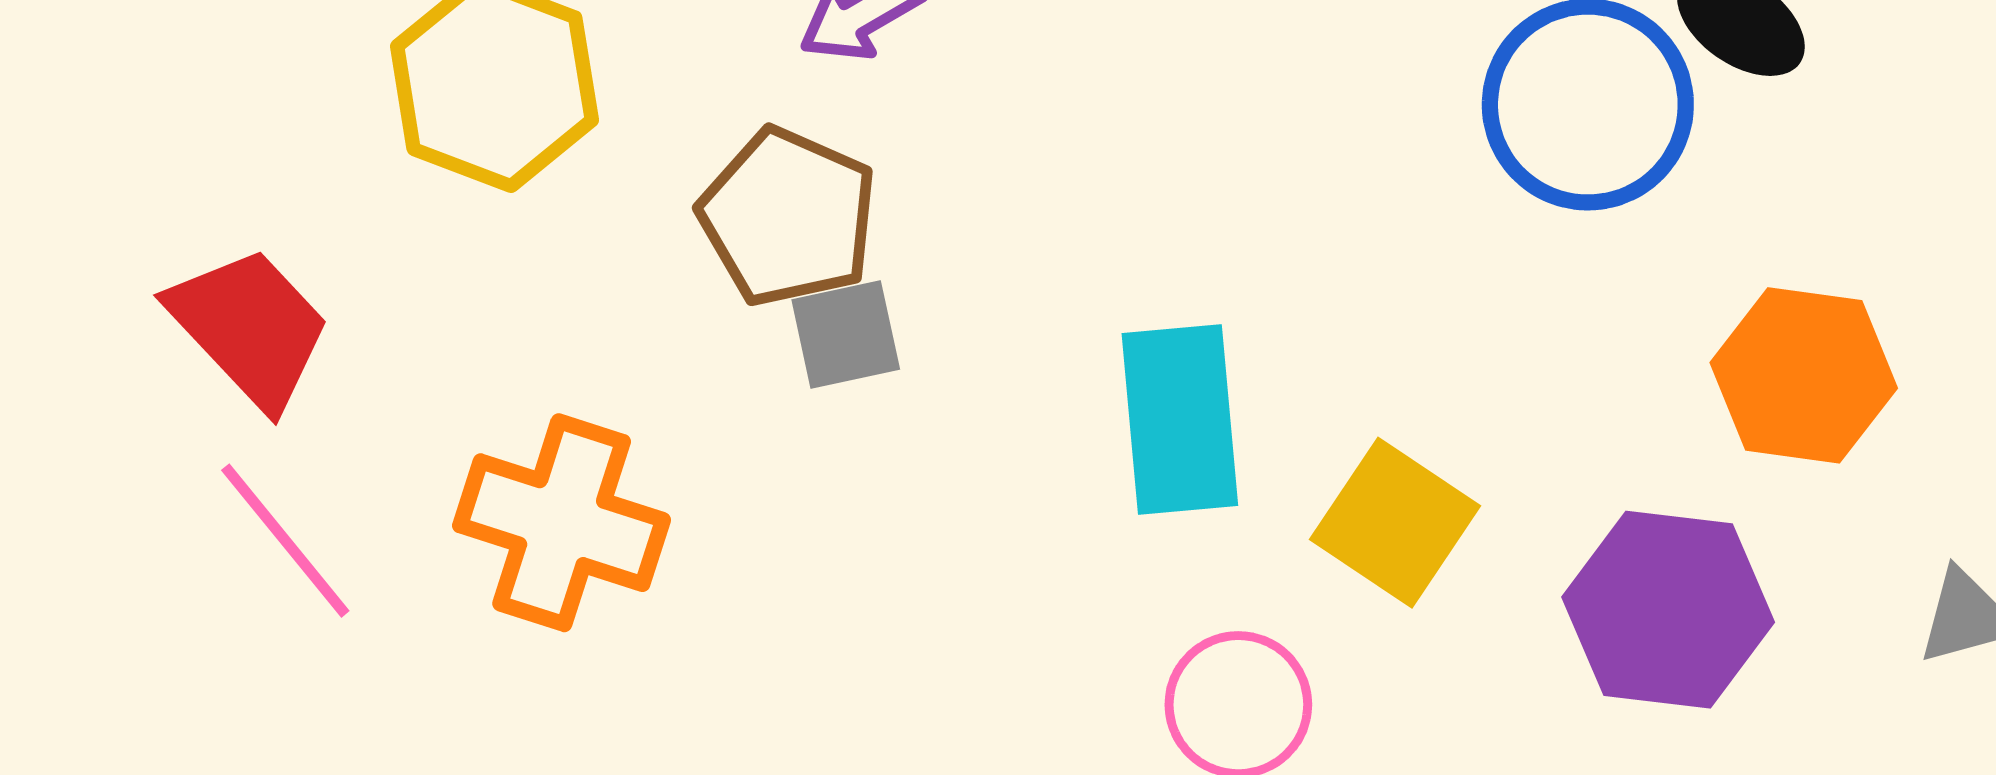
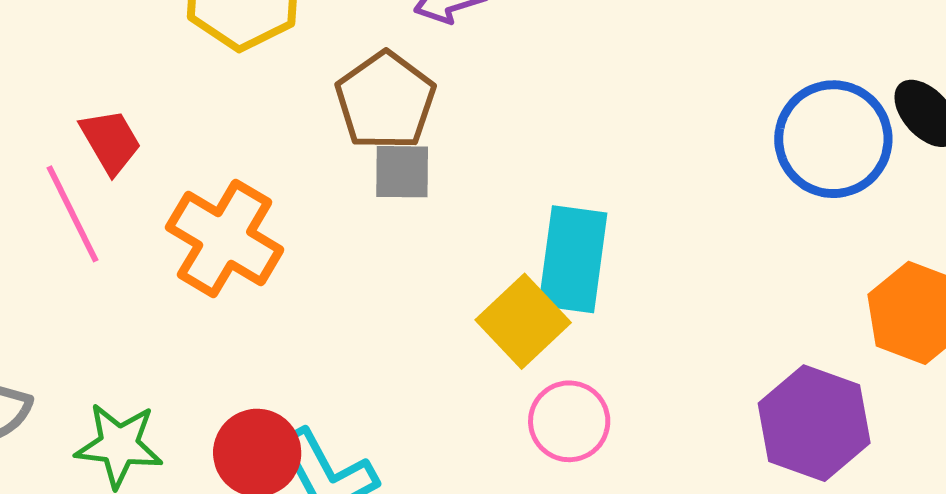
red trapezoid: (250, 327) -> (111, 141), moved, size x0.7
yellow square: (1395, 523) -> (523, 321), moved

